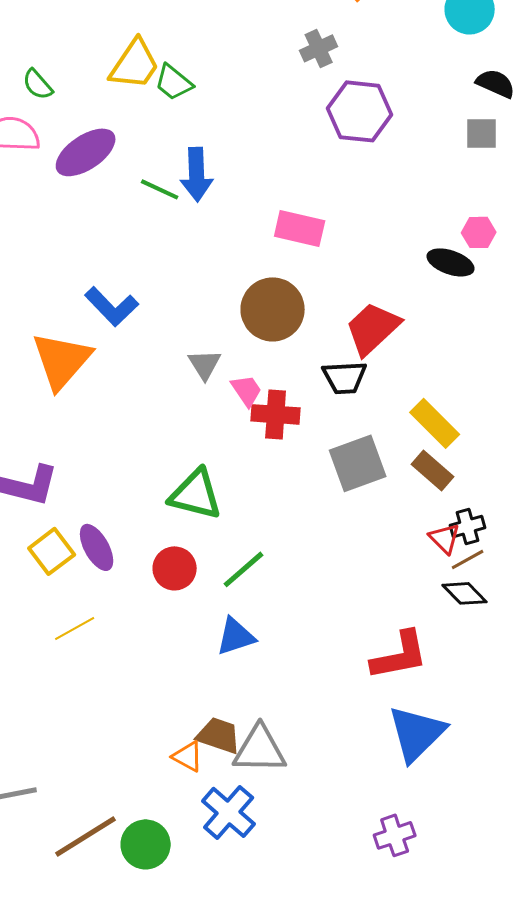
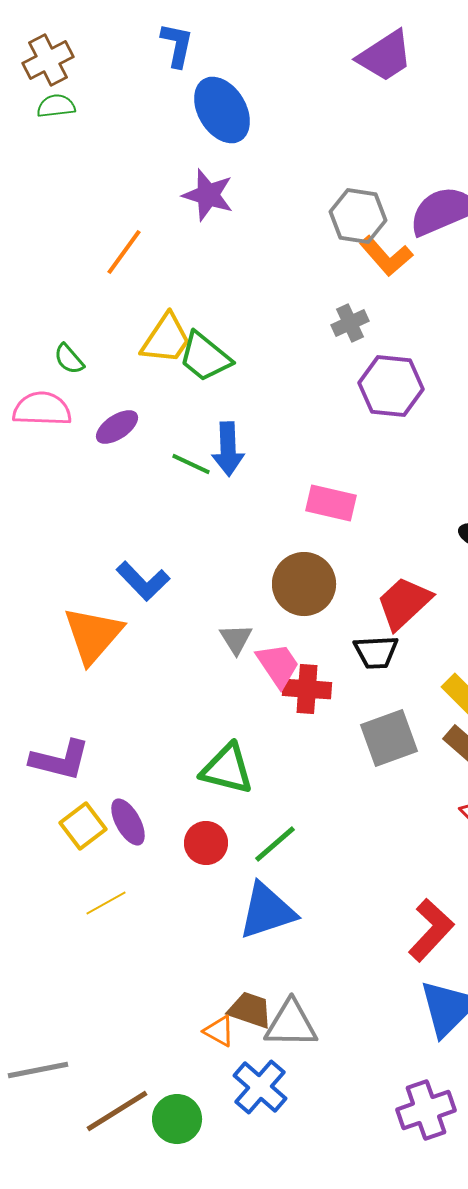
green trapezoid: (174, 82) -> (205, 357), size x1.4
purple ellipse: (86, 152) -> (117, 427), size x0.7
pink trapezoid: (247, 390) -> (278, 665), size x1.4
blue triangle: (236, 636) -> (267, 911), size x1.5
red L-shape: (400, 655) -> (431, 930), turned -36
purple cross: (395, 835) -> (426, 1110), size x1.4

